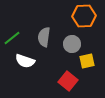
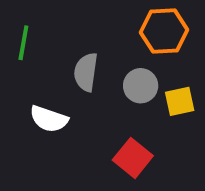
green line: (12, 38) -> (23, 43), moved, turned -42
yellow square: (87, 61) -> (180, 101), moved

